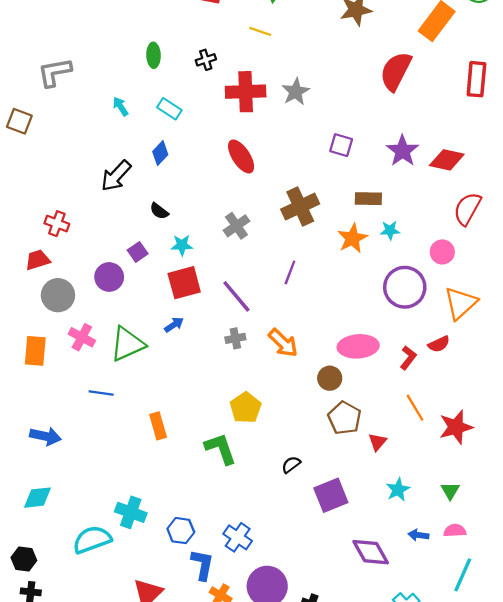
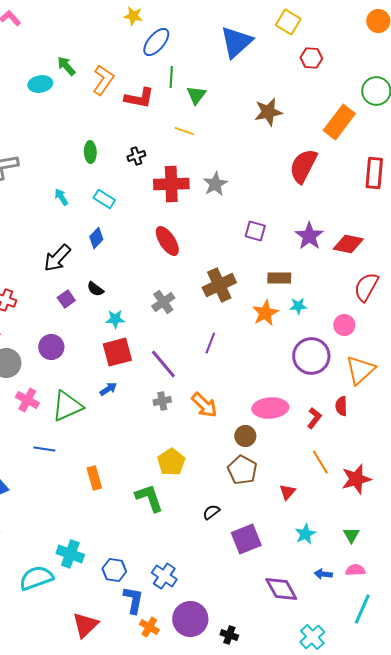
purple square: (138, 252) -> (66, 299), moved
red semicircle: (439, 344) -> (341, 406), turned 114
brown pentagon: (345, 418) -> (242, 470), moved

